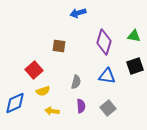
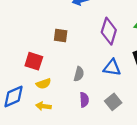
red square: (34, 70) -> (34, 61), turned -30
yellow arrow: (52, 111) -> (43, 106), moved

